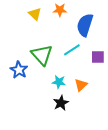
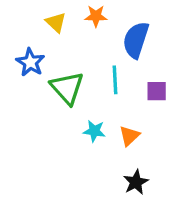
cyan line: (72, 50) -> (115, 80), turned -60
blue star: (19, 70) -> (30, 62), moved
black star: (61, 103) -> (136, 182), moved

